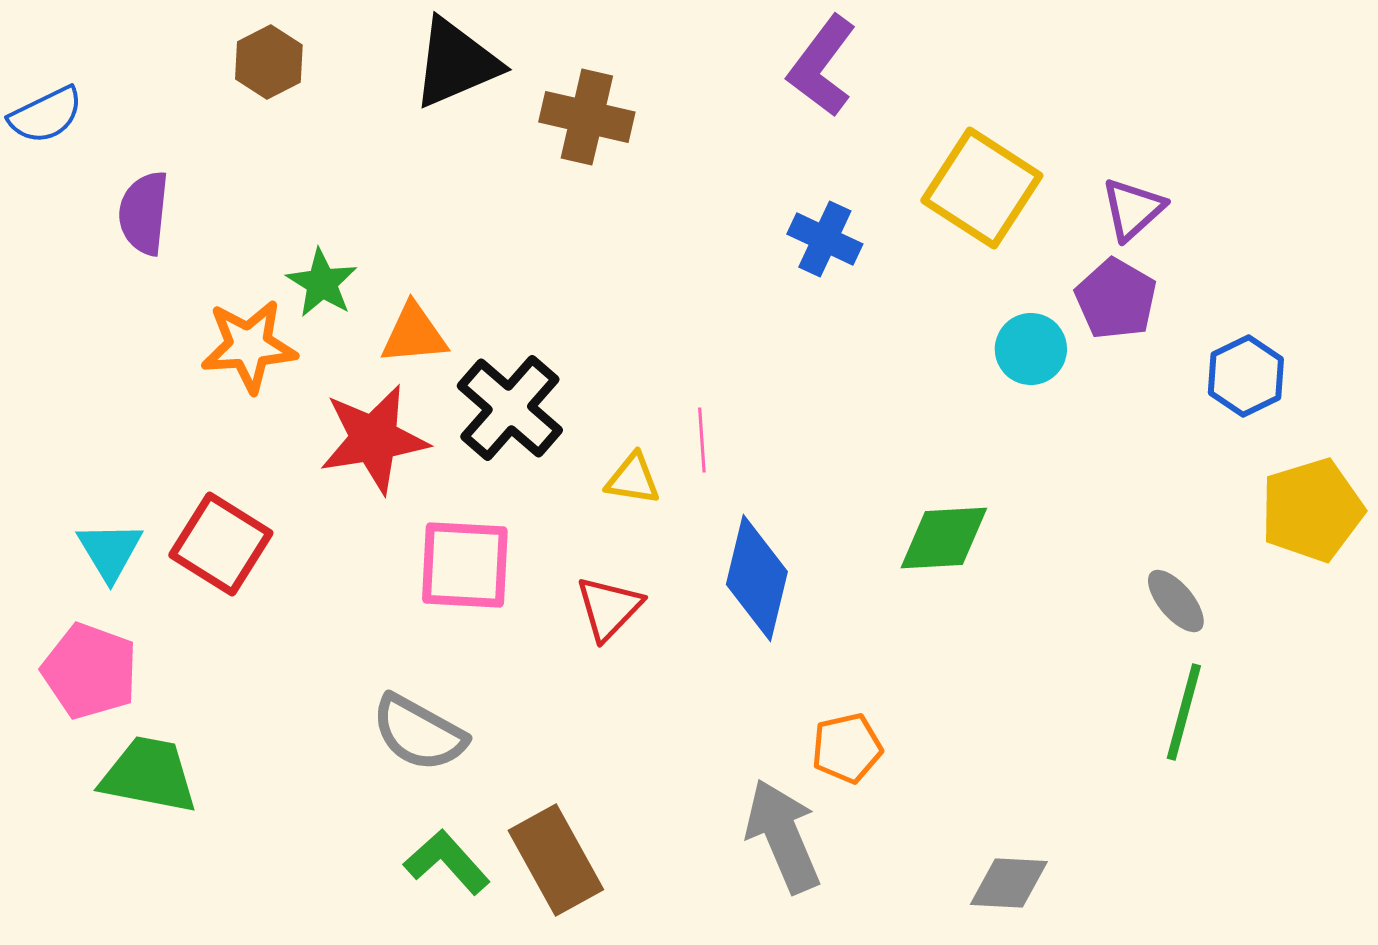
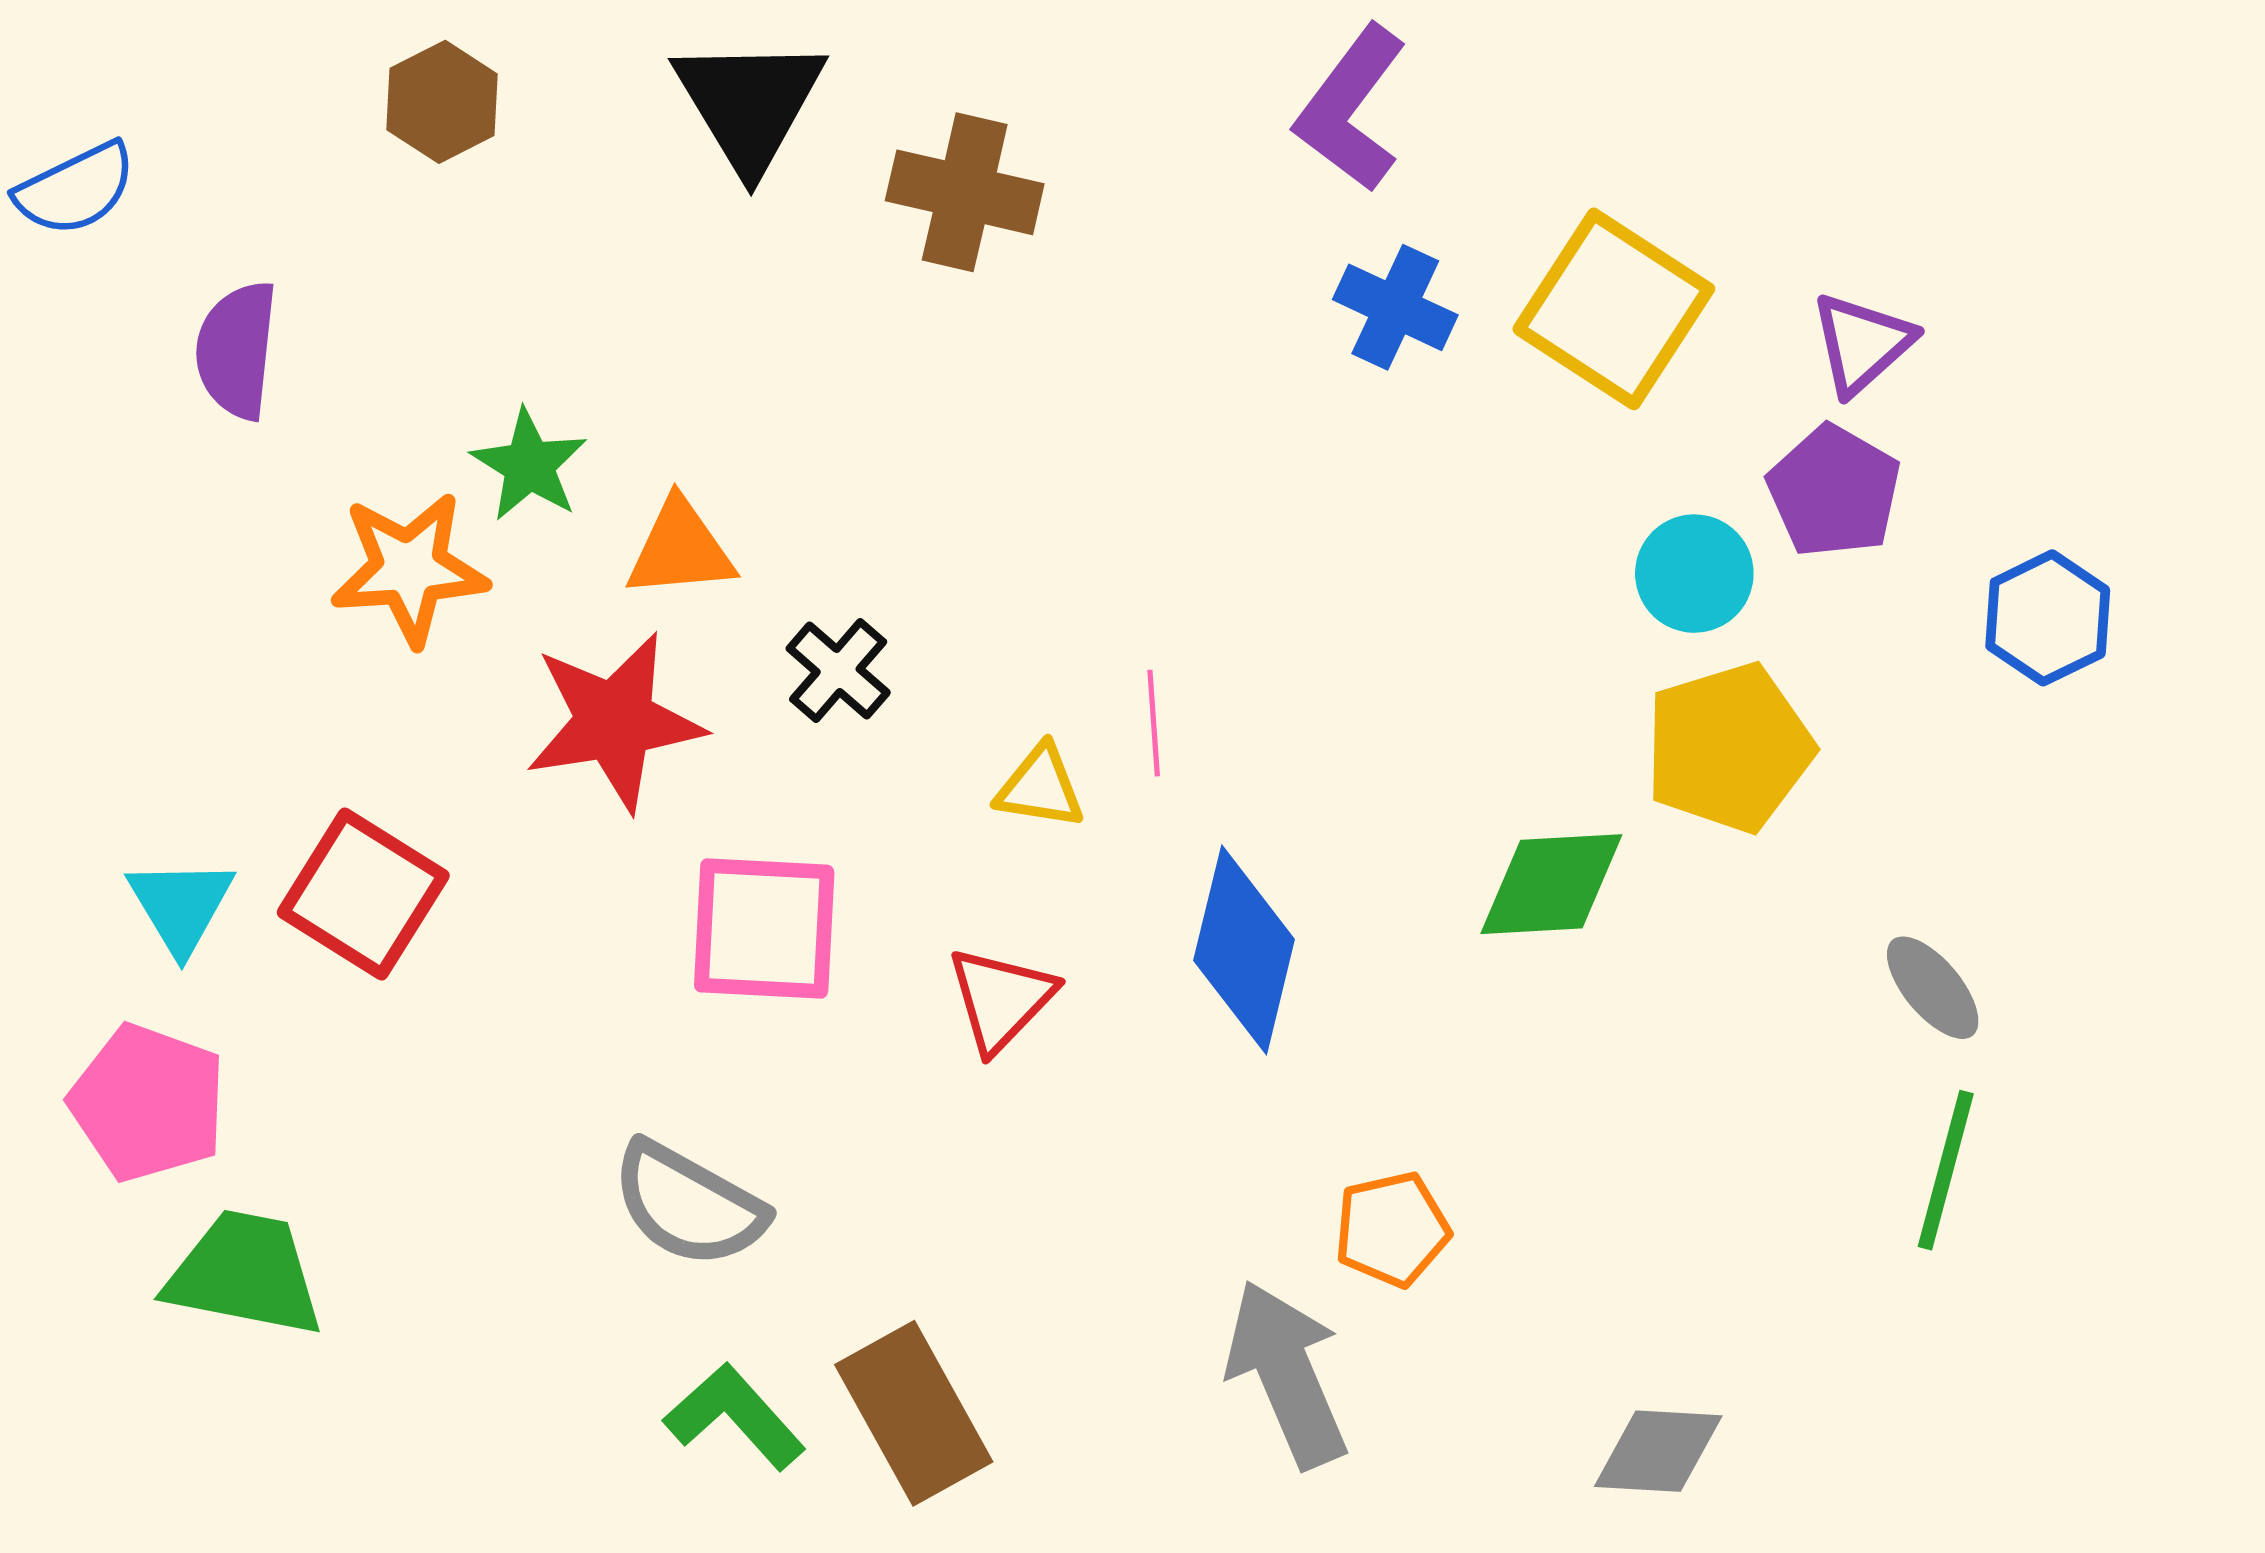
black triangle: (456, 63) -> (749, 104), turned -38
blue cross: (825, 239) -> (1395, 307), moved
black cross: (510, 408) -> (838, 671), size x0.6
yellow pentagon: (1312, 510) -> (1729, 748), moved

